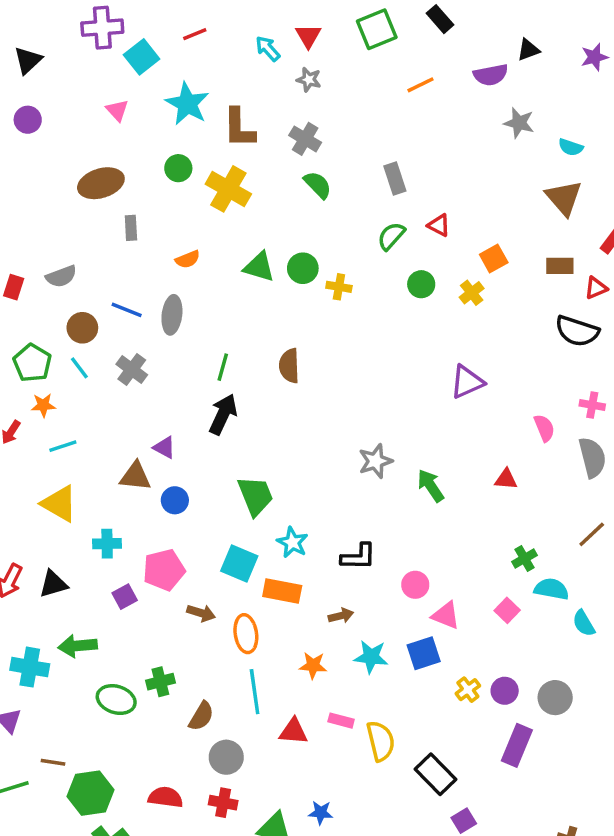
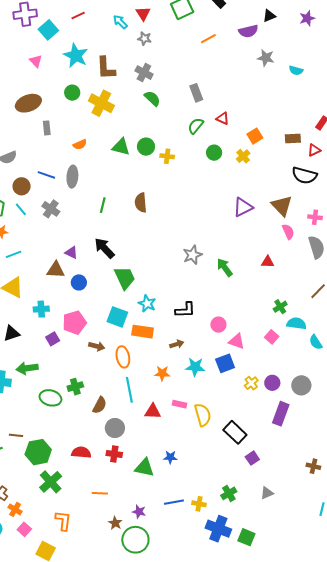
brown triangle: (564, 198) -> (282, 206), moved
black arrow: (223, 414) -> (104, 248), moved, turned -65

